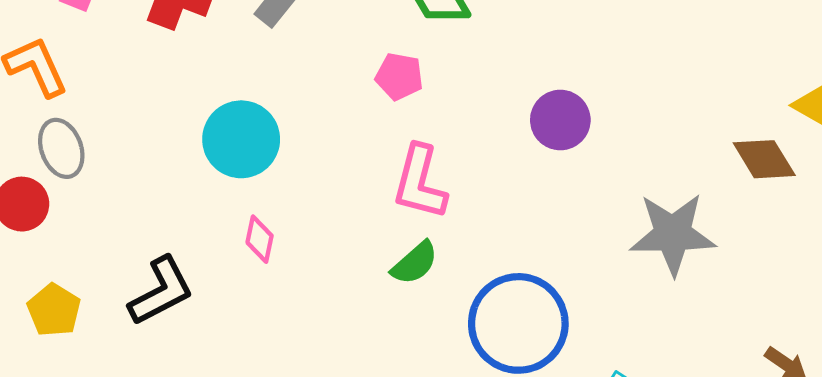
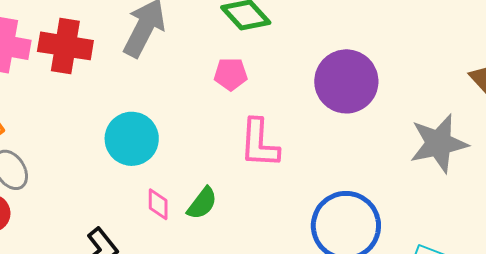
purple circle: (560, 120) -> (346, 81), size x1.5
green semicircle: (415, 263) -> (202, 203), moved

